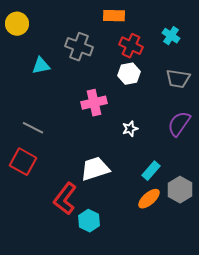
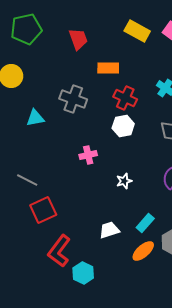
pink cross: (94, 103) -> (88, 155), size x0.7
red square: (23, 162) -> (43, 210), moved, turned 36
white trapezoid: (95, 169) -> (109, 230), moved, size x0.7

